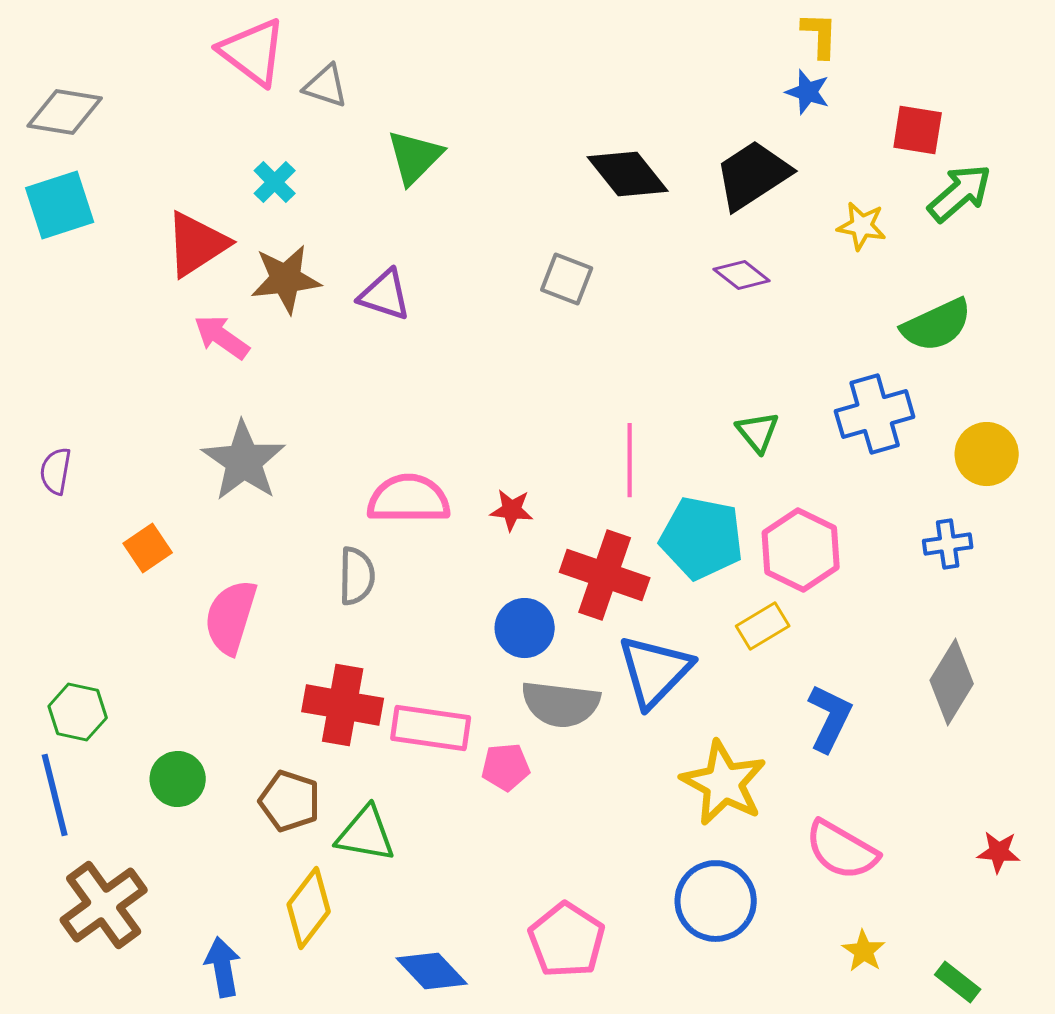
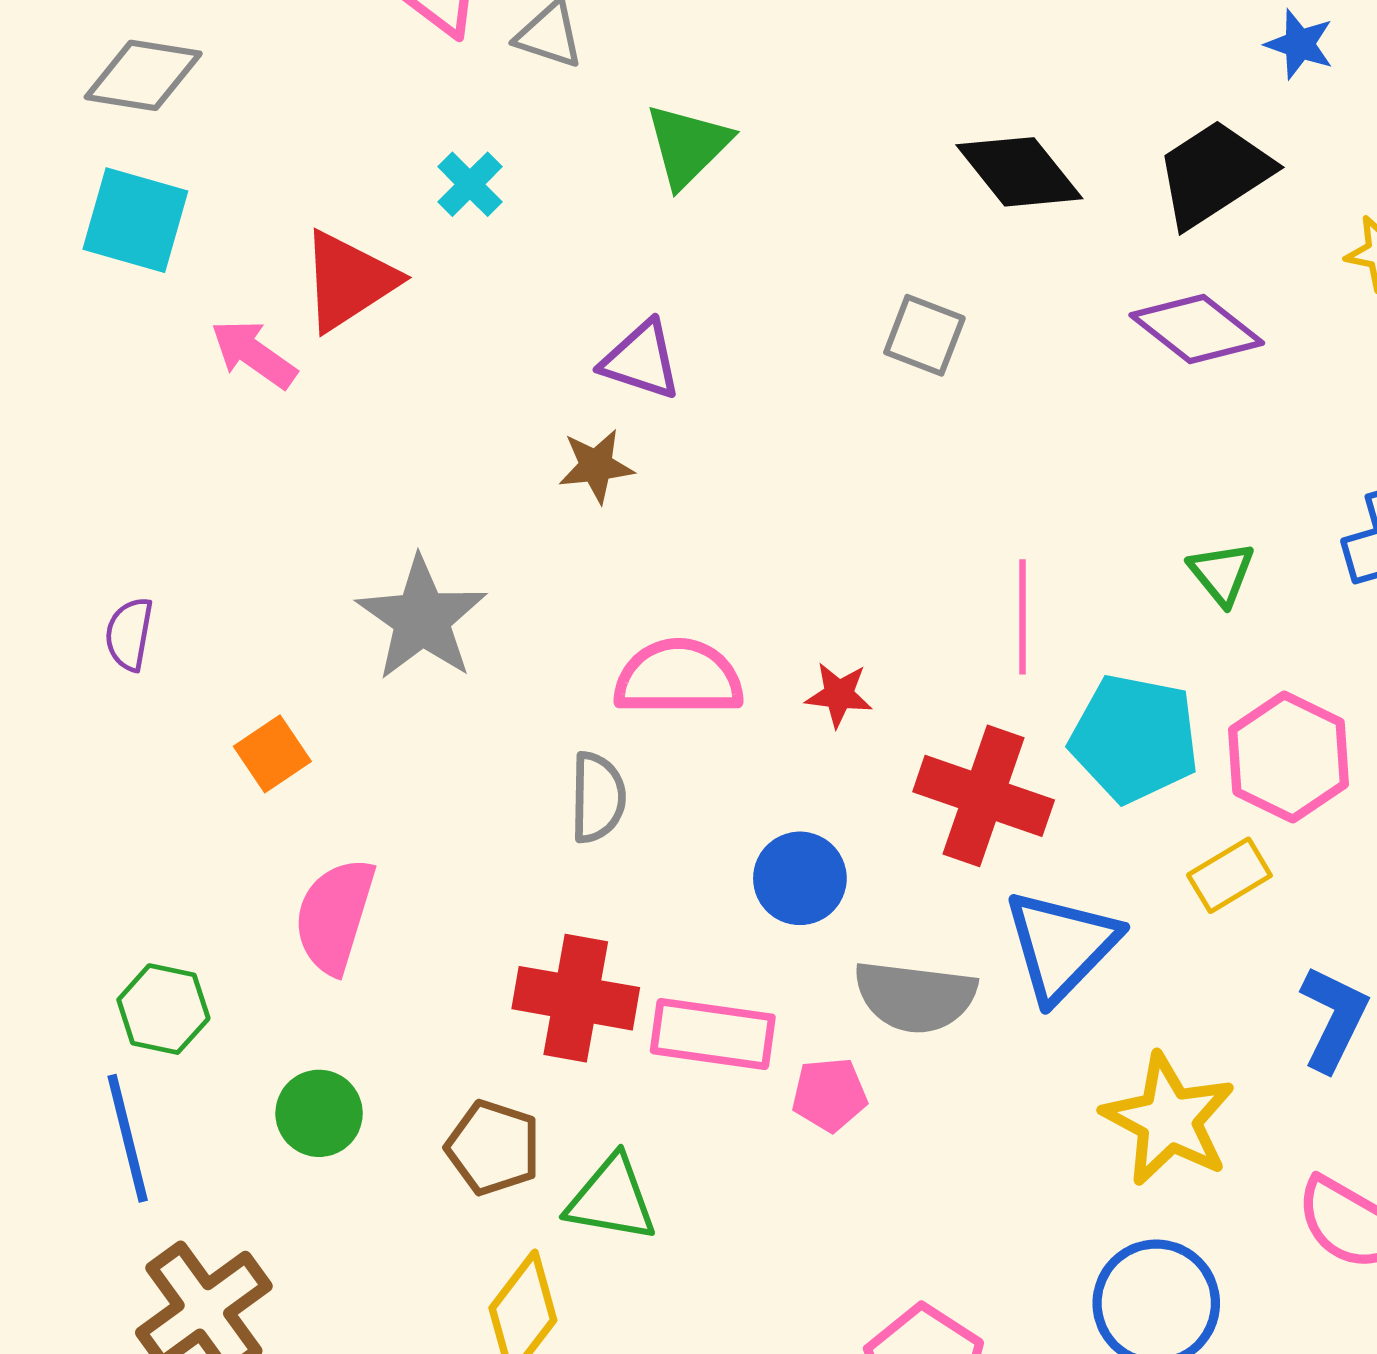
cyan square: (60, 205) -> (135, 220), turned 34
purple diamond: (742, 275) -> (1197, 329), size x1.5
brown star: (286, 279) -> (596, 466), moved, size x0.7
pink arrow: (222, 337) -> (254, 354), moved
pink semicircle: (231, 617) -> (335, 916), moved
blue circle: (525, 628) -> (800, 878), moved

